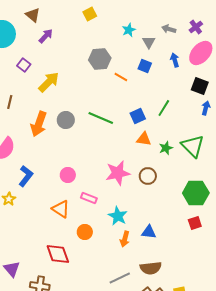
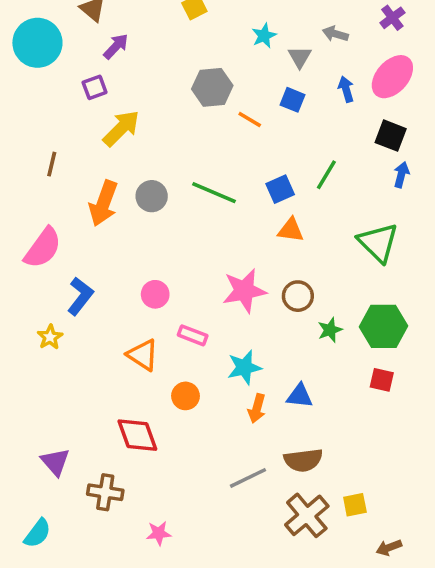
purple cross: (196, 27) -> (392, 18), moved
purple square: (24, 65) -> (95, 87), moved, turned 32
green star: (166, 148) -> (330, 330), moved
cyan star: (118, 216) -> (244, 367), turned 30
red square: (195, 223) -> (382, 380), turned 32

